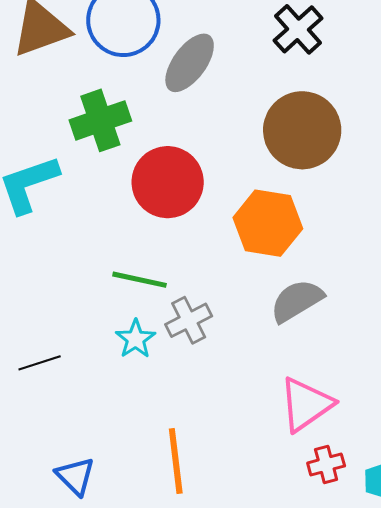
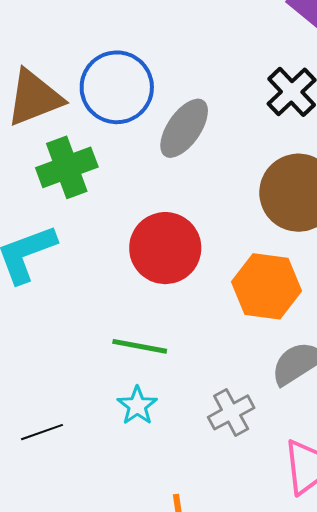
green cross: (100, 120) -> (67, 167), moved
gray cross: (189, 320) -> (231, 412), moved

